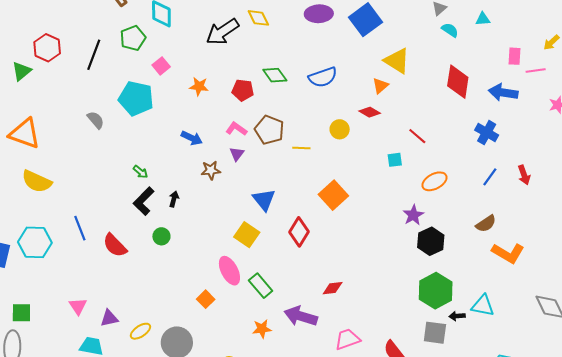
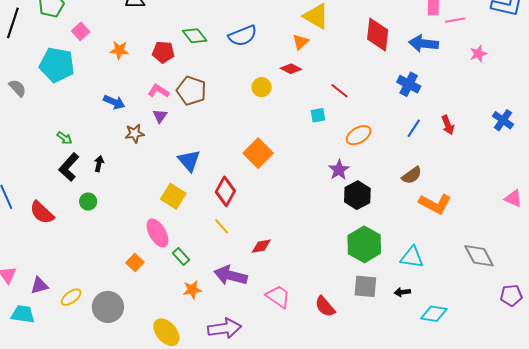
yellow line: (301, 148) -> (222, 226), moved, turned 48
green rectangle: (261, 286) -> (181, 256), moved, size x0.7
black arrow: (457, 316) -> (402, 292), moved
pink trapezoid: (347, 339) -> (278, 297), turned 56

